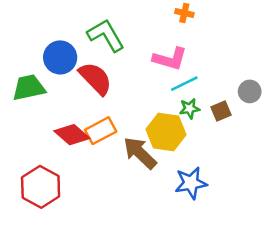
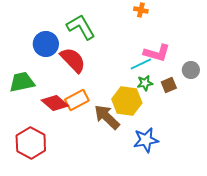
pink L-shape: (170, 59) -> (157, 53), moved
green trapezoid: (29, 88) -> (22, 82), moved

